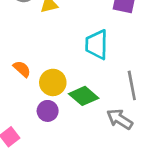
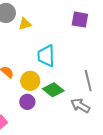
cyan trapezoid: (97, 45) -> (46, 56), moved

